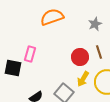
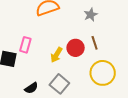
yellow arrow: (83, 79) -> (56, 55), moved

